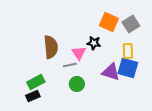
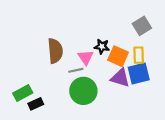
orange square: (109, 22) -> (118, 56), moved
blue square: (128, 68) -> (139, 74), turned -30
green rectangle: (36, 82) -> (23, 93), moved
green circle: (77, 84) -> (83, 91), size x1.6

